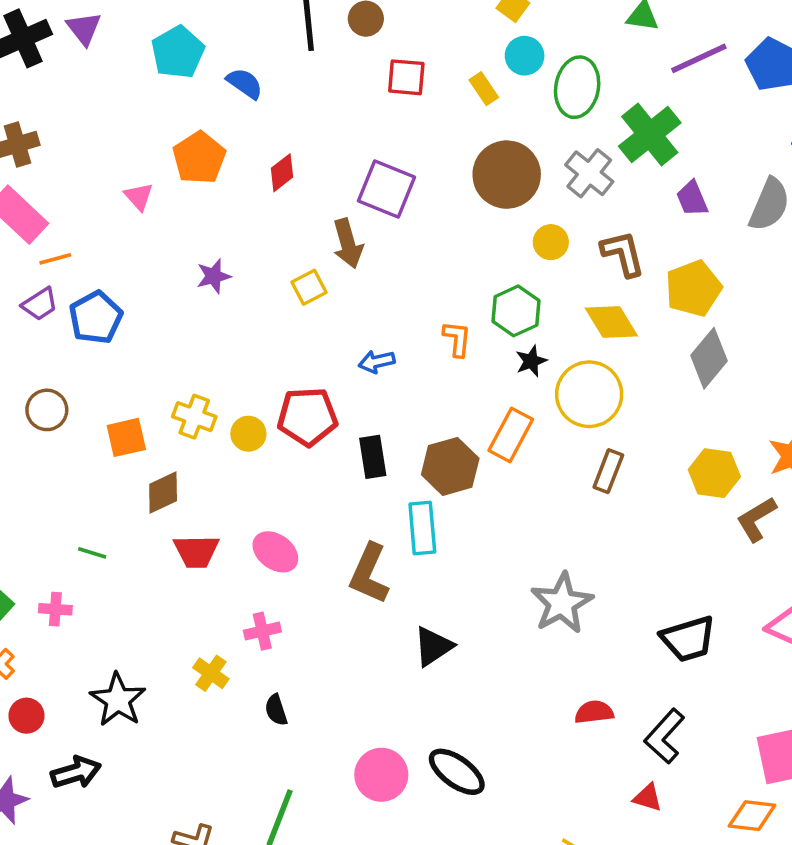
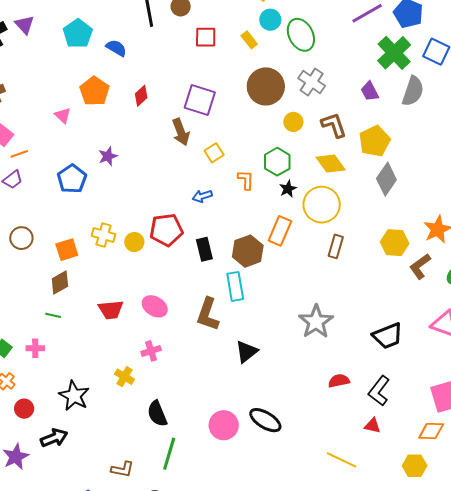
green ellipse: (577, 87) -> (301, 35), turned -32
green cross: (650, 135) -> (394, 53), moved
yellow square: (309, 287) -> (214, 153), moved
blue pentagon: (96, 318) -> (72, 179), moved
brown diamond: (163, 493) -> (60, 283), moved
black semicircle: (276, 710) -> (157, 414), moved, size x1.5

